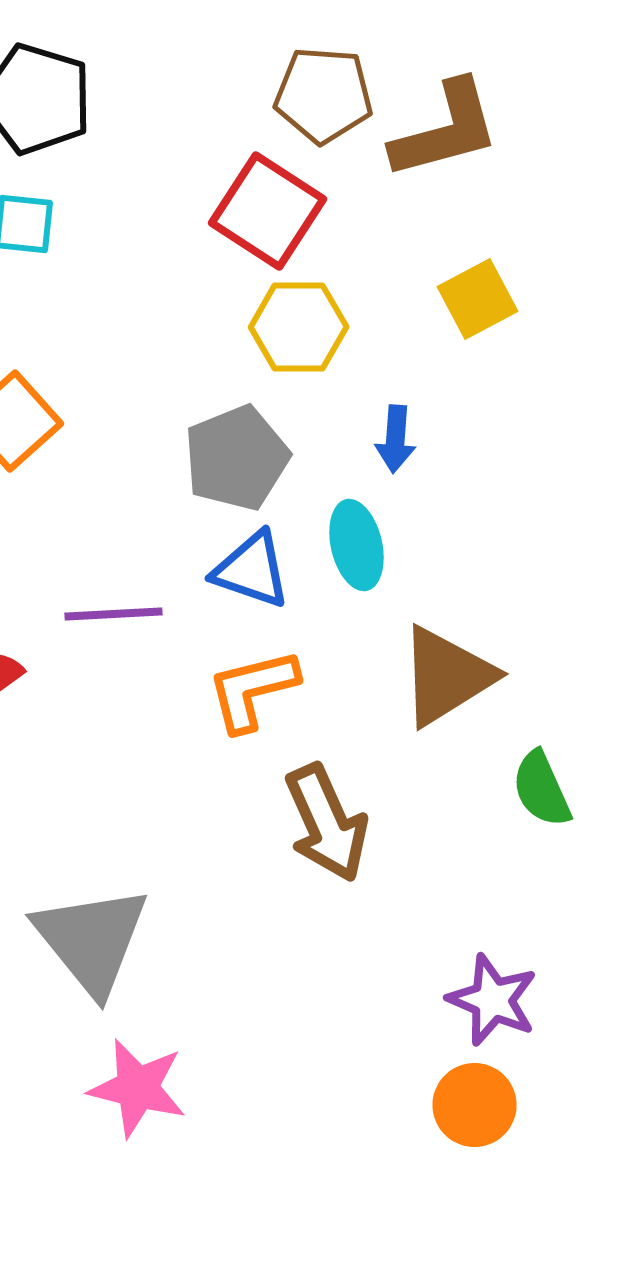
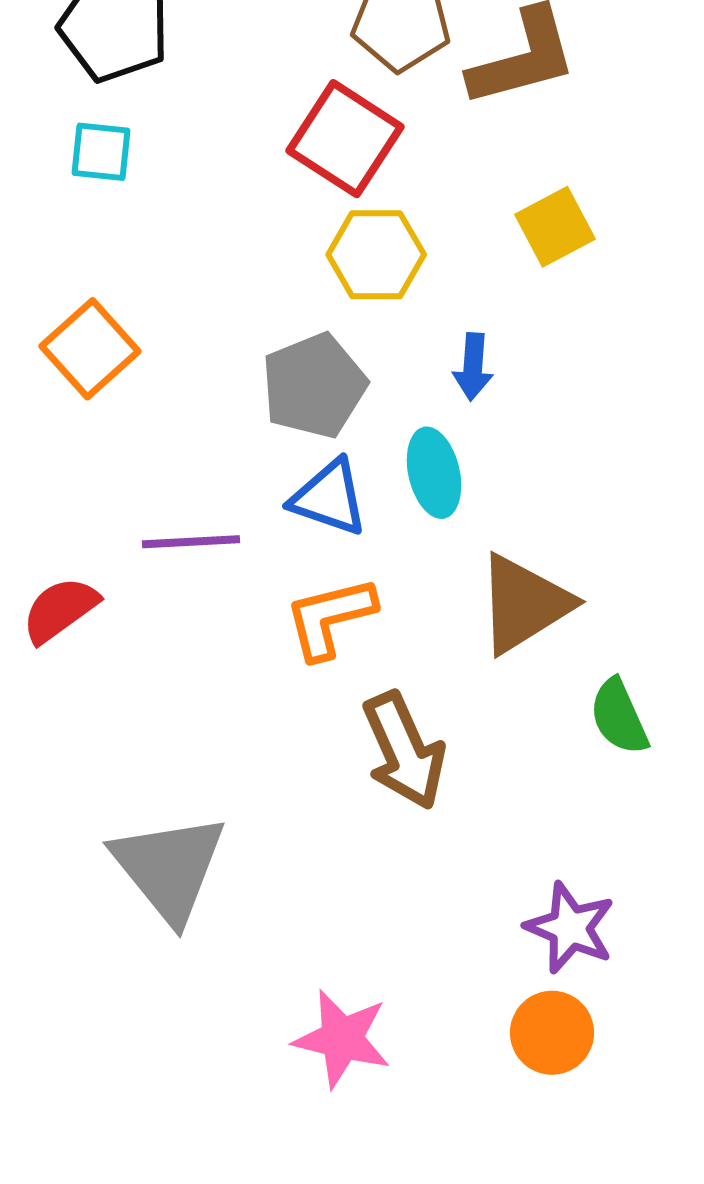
pink star: (138, 1088) -> (342, 1039), moved

